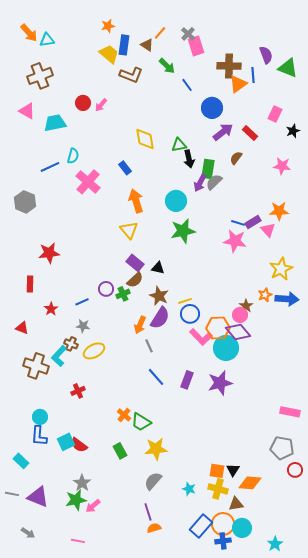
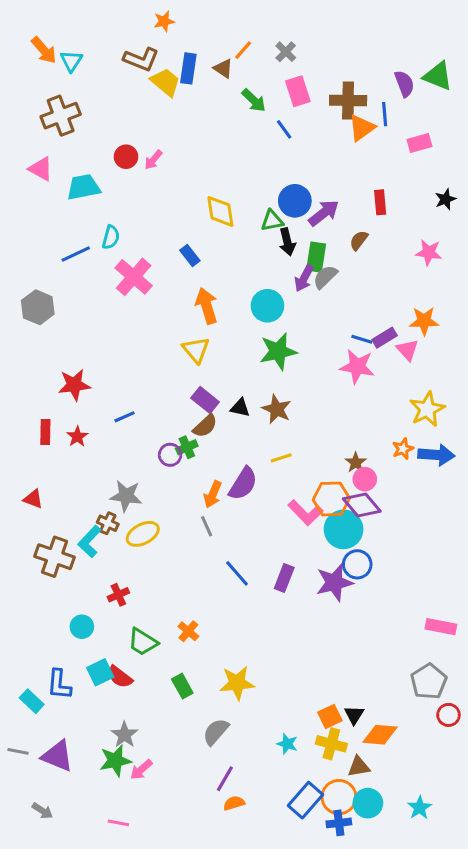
orange star: (108, 26) -> (164, 21), moved
cyan triangle: (47, 40) -> (71, 61), turned -49
pink rectangle: (196, 46) -> (298, 91), moved
green triangle: (288, 68) -> (438, 76), moved
brown L-shape: (131, 75) -> (141, 59), moved
blue circle: (212, 108) -> (295, 201), moved
pink rectangle: (275, 114) -> (420, 143), moved, turned 49
purple arrow: (223, 132) -> (324, 213), moved
red rectangle: (250, 133) -> (380, 202), turned 42
purple circle: (106, 289) -> (170, 455), moved
brown star: (159, 296) -> (277, 409), moved
blue line: (82, 302) -> (124, 417), moved
brown star: (246, 306) -> (356, 462), moved
red star: (51, 309) -> (77, 437), moved
blue circle: (190, 314) -> (357, 564), moved
gray star: (83, 326) -> (126, 496), size x1.5
gray line: (149, 346) -> (207, 526), moved
cyan circle: (40, 417) -> (82, 627), moved
green trapezoid: (141, 422) -> (143, 642), moved
blue L-shape: (39, 436) -> (59, 685), moved
gray pentagon: (282, 448) -> (429, 681), turned 30
orange square: (217, 471) -> (330, 716), turned -35
gray semicircle: (153, 481) -> (216, 732), moved
purple line: (148, 512) -> (225, 779), turned 48
cyan star: (275, 544) -> (420, 808), moved

